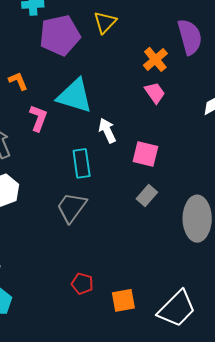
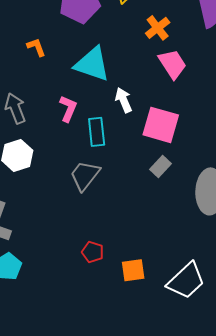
orange cross: (155, 59) -> (158, 28), moved
pink trapezoid: (155, 93) -> (173, 64), size x1.4
pink L-shape: (38, 118) -> (68, 109), moved
pink square: (145, 154) -> (161, 125), size x1.4

